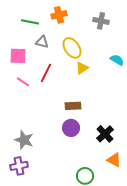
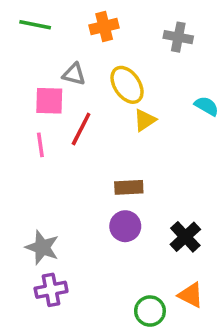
green line: (30, 22) -> (35, 25), moved
pink square: (18, 56) -> (49, 101), moved
pink line: (23, 82) -> (40, 145), turned 48
orange triangle: (114, 160) -> (191, 295), moved
purple cross: (19, 166) -> (51, 290), moved

